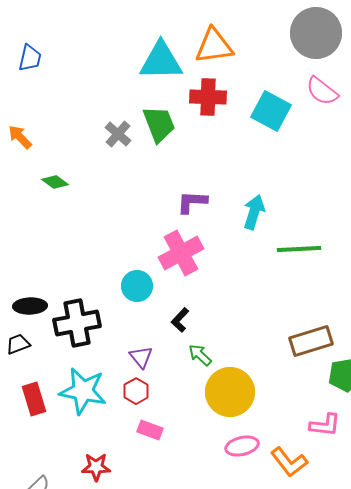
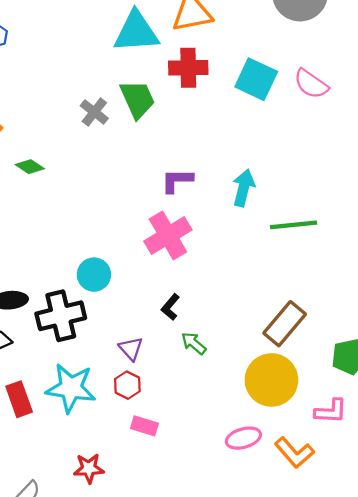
pink semicircle: (322, 91) -> (311, 84), moved
cyan circle: (137, 286) -> (94, 275), moved
brown rectangle: (311, 341) -> (285, 324), moved, turned -30
yellow circle: (230, 392) -> (271, 380), moved

